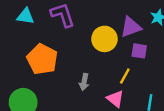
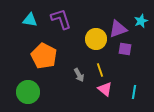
yellow line: (125, 76) -> (100, 70), moved, turned -48
gray arrow: (84, 82) -> (79, 75), turned -40

